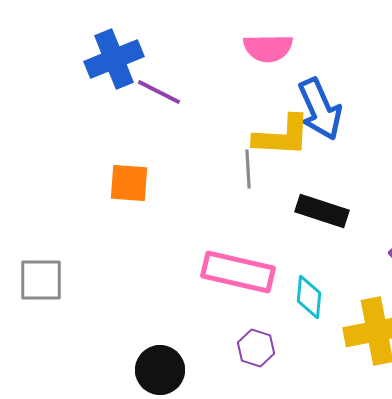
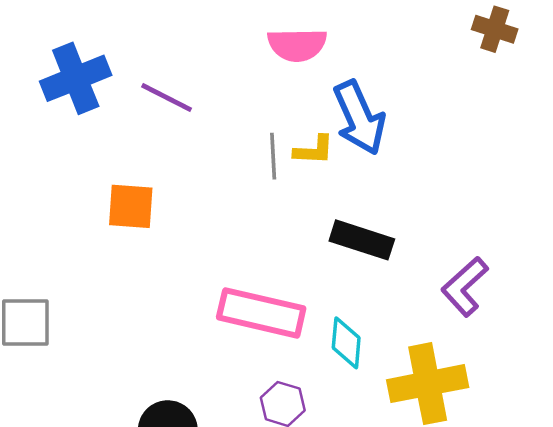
blue cross: (114, 59) -> (76, 78), moved
yellow L-shape: (282, 136) -> (314, 150), size x0.6
gray line: (248, 169) -> (273, 156), moved

